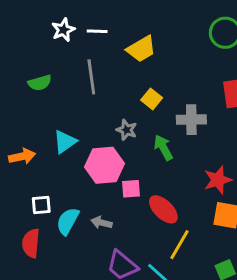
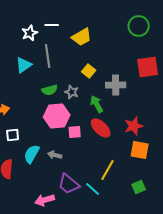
white star: (63, 30) -> (30, 33), moved
green semicircle: (40, 83) -> (50, 90), moved
cyan triangle: (65, 142) -> (24, 65), moved
white square: (41, 205) -> (13, 135), moved
red ellipse: (163, 209) -> (101, 128), moved

